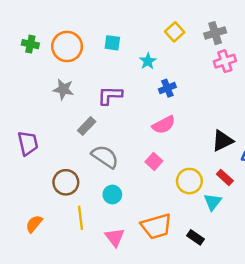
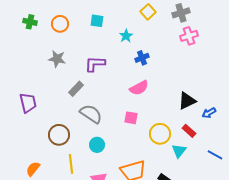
orange circle: (67, 46) -> (60, 24), size x0.7
pink square: (154, 161) -> (131, 118), turned -32

